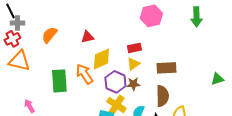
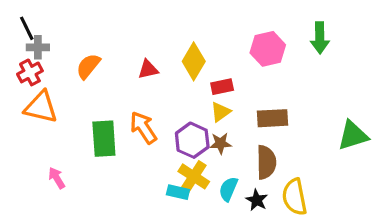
pink hexagon: (151, 16) -> (268, 49), moved
yellow diamond: (101, 59) -> (194, 61), moved, turned -35
green triangle: (217, 79) -> (353, 135), size x1.5

